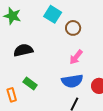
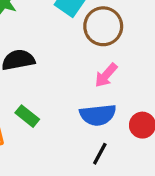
brown circle: (73, 28) -> (103, 26), size x1.5

